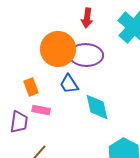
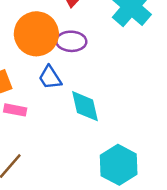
purple ellipse: (86, 55) -> (71, 41), size x0.7

